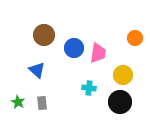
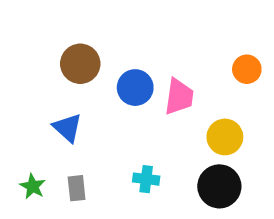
cyan cross: (89, 88) -> (146, 179), moved

